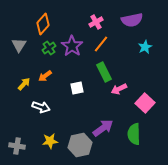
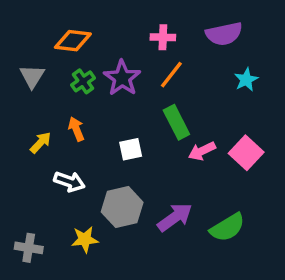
pink cross: (96, 22) -> (163, 37), turned 32
orange diamond: (43, 24) -> (73, 41), turned 55
orange arrow: (45, 76) -> (76, 129), turned 104
pink square: (145, 103) -> (246, 153), moved
green semicircle: (134, 134) -> (227, 227), turned -120
gray hexagon: (80, 145) -> (122, 207), moved

